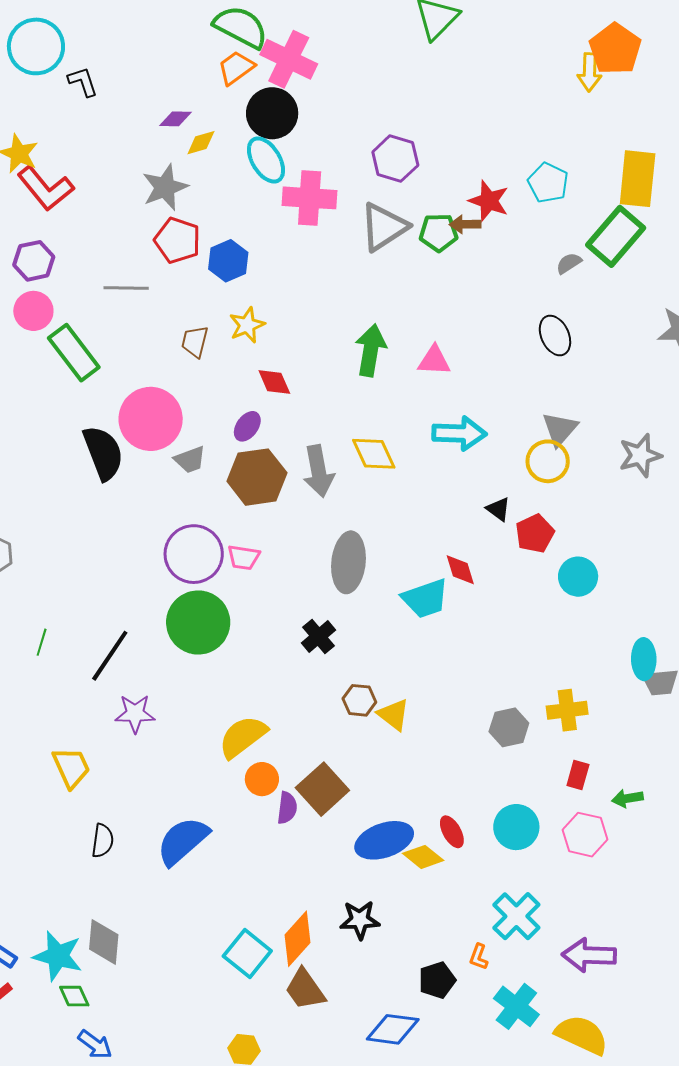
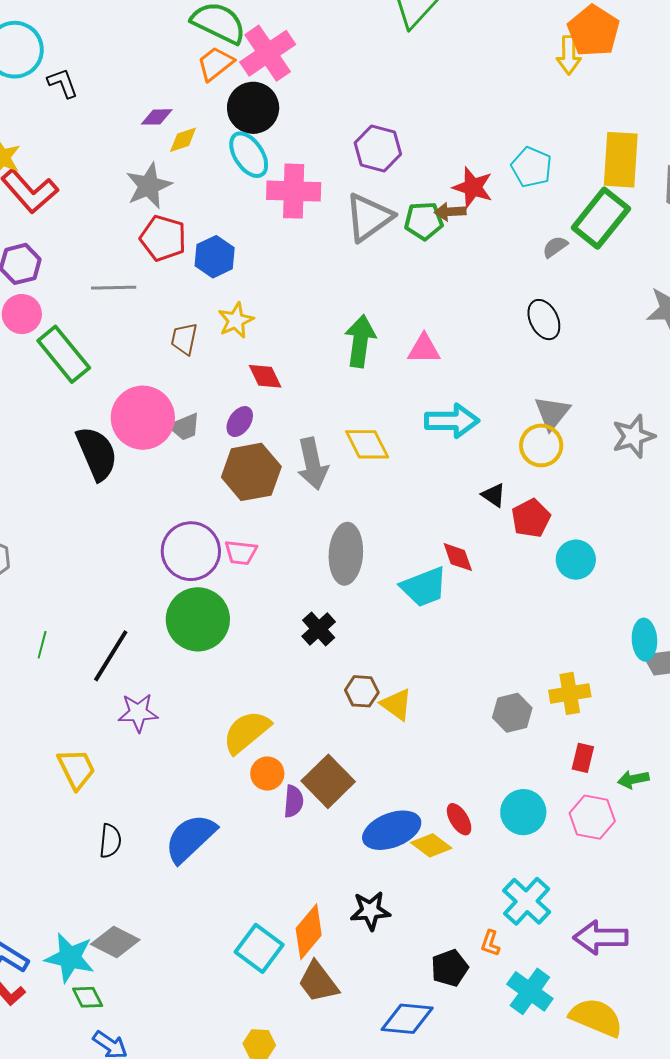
pink cross: (289, 59) -> (268, 53), turned 32
gray trapezoid: (190, 460) -> (185, 427), moved
gray diamond: (104, 942) -> (115, 942), turned -66

